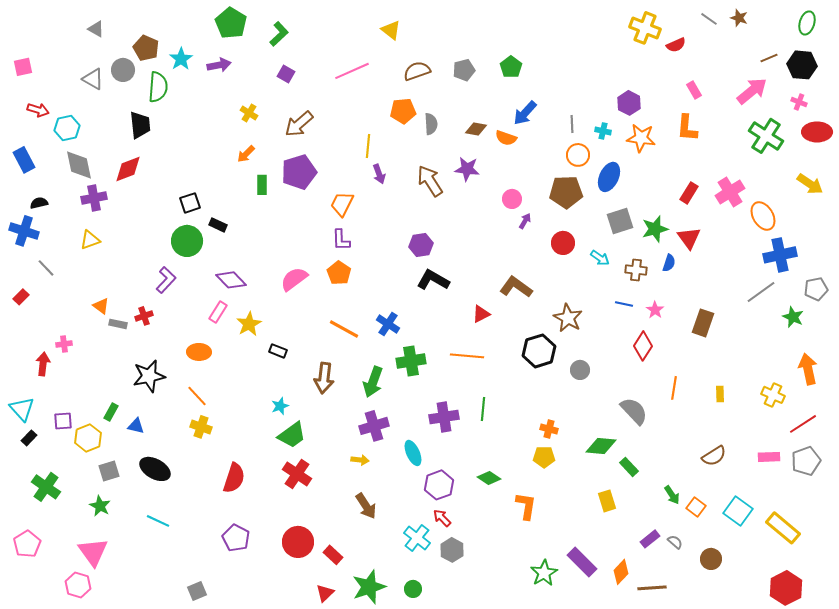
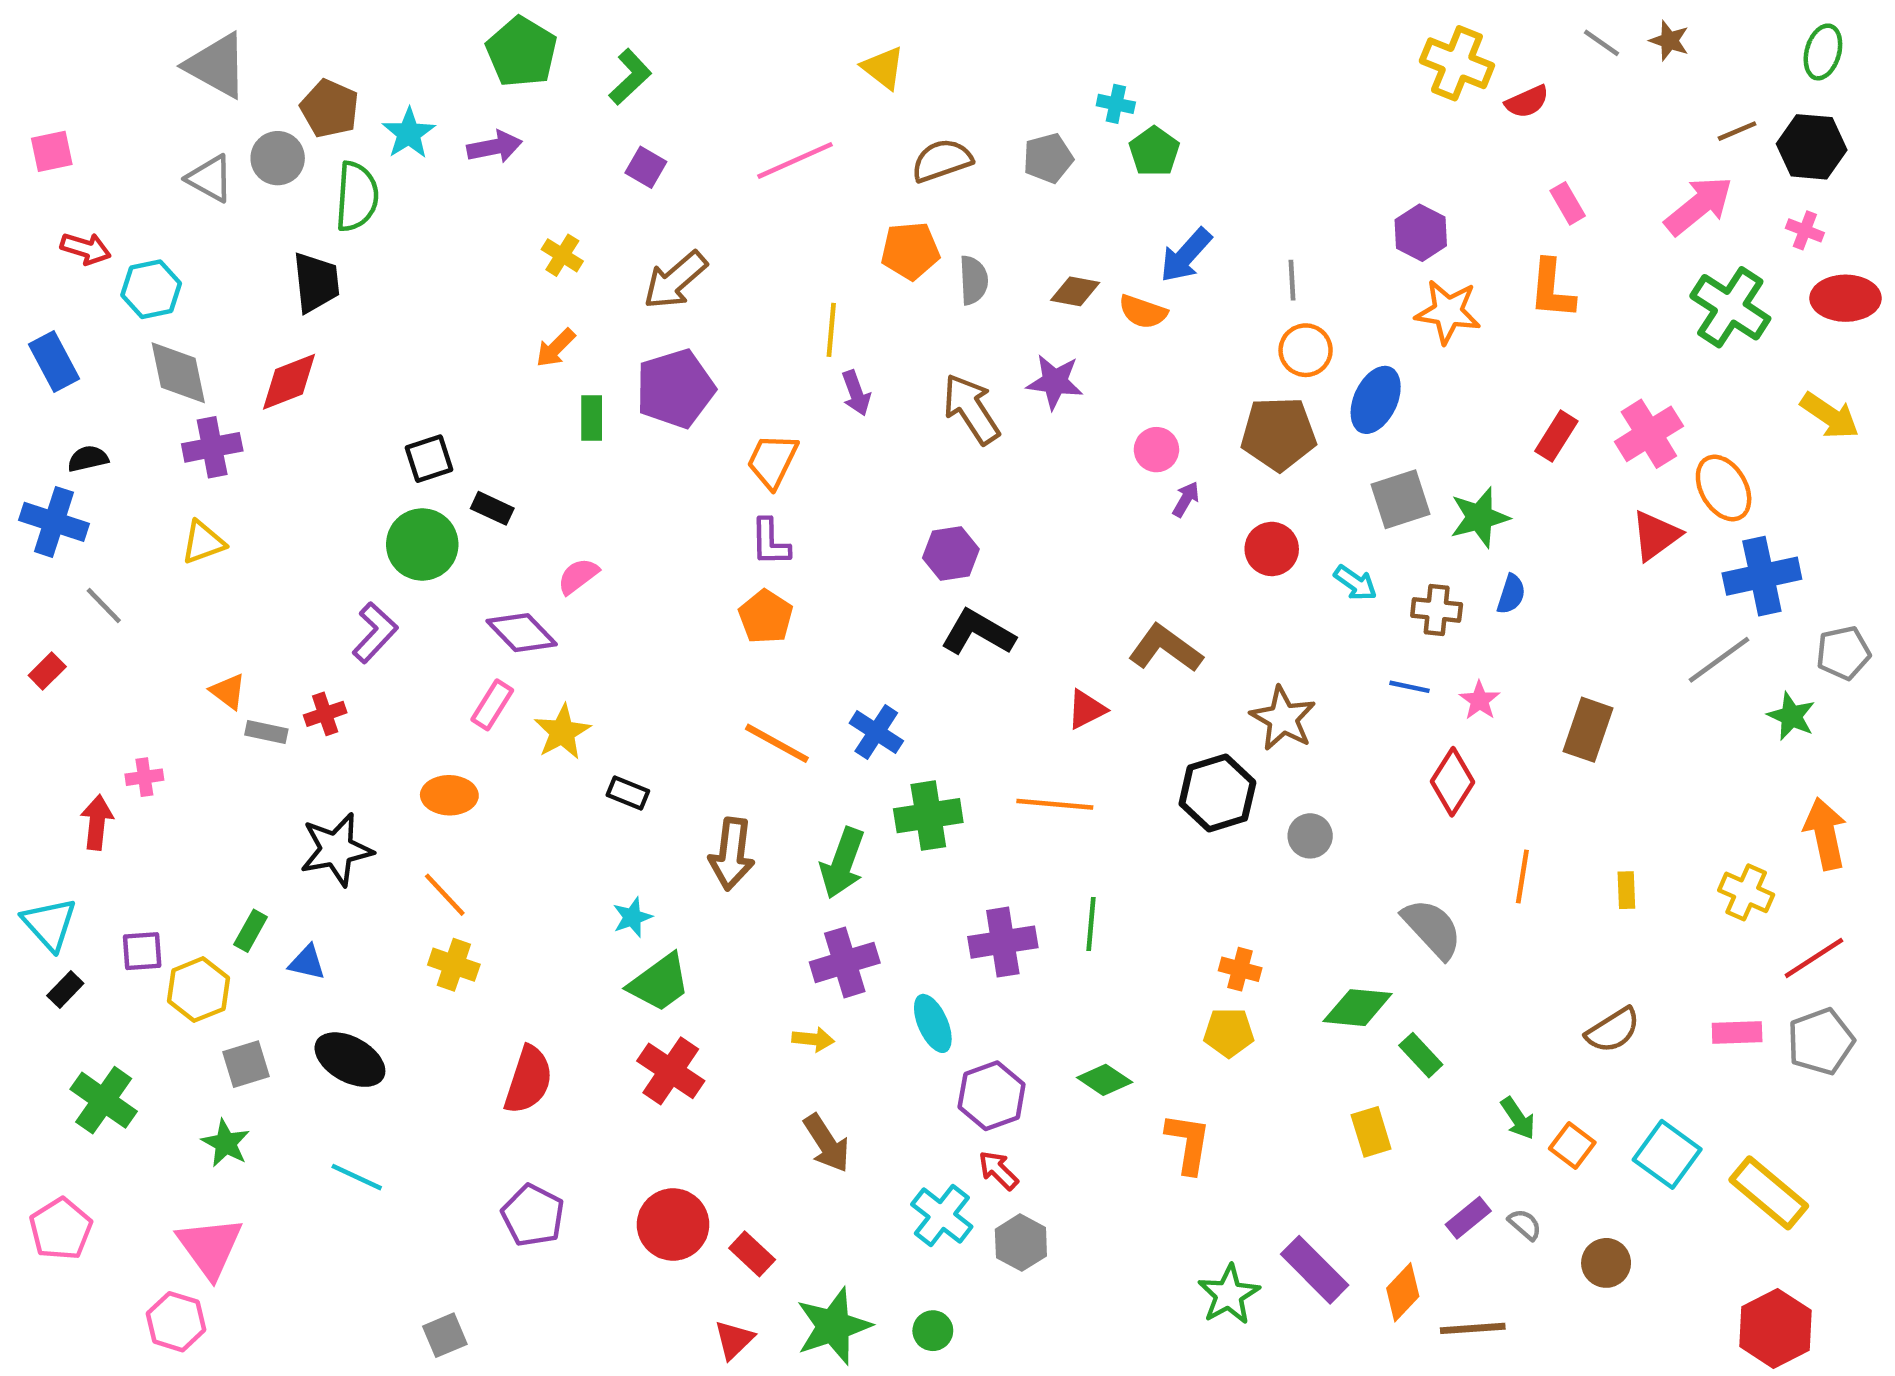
gray triangle: (96, 29) -> (217, 66), size x1.8
cyan cross: (603, 131) -> (1116, 104), moved
red triangle: (689, 238) -> (1656, 535), moved, turned 30
pink semicircle: (294, 279) -> (578, 576), moved, size x0.7

